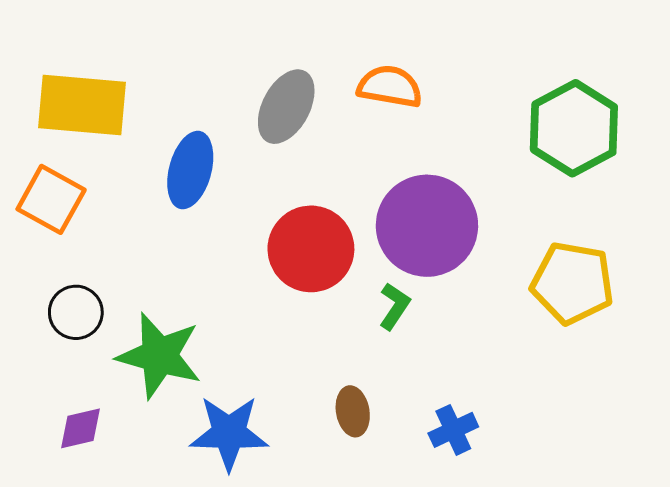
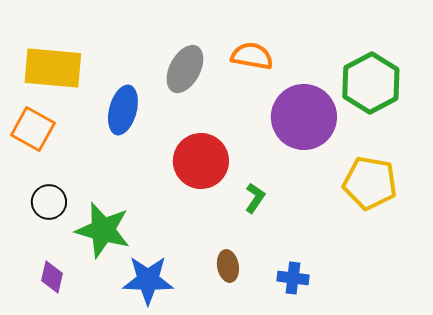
purple circle: (427, 226) -> (304, 117), moved
purple diamond: (80, 428) -> (52, 277), turned -64
blue cross: (453, 430) -> (293, 278), turned 32

